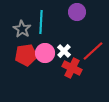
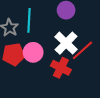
white cross: (64, 51) -> (66, 43), moved, size x1.6

